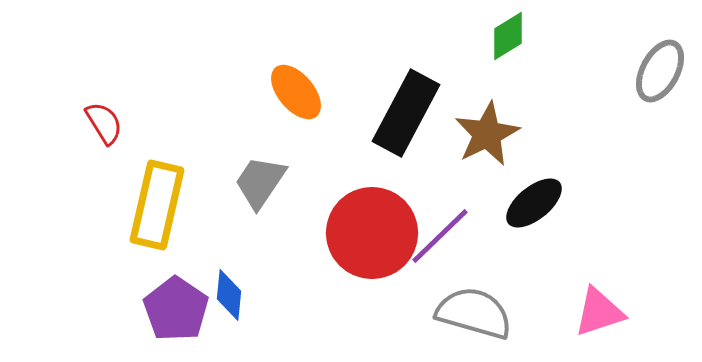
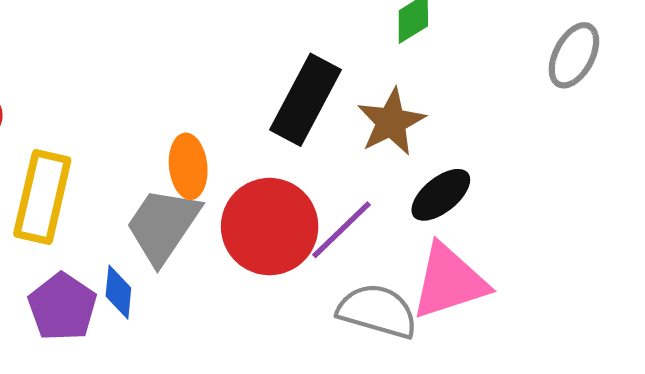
orange ellipse: (296, 92) -> (188, 166), moved, turned 34
gray trapezoid: (260, 182) -> (163, 225), moved, size x1.4
pink triangle: (599, 312) -> (449, 282), moved, size x1.5

